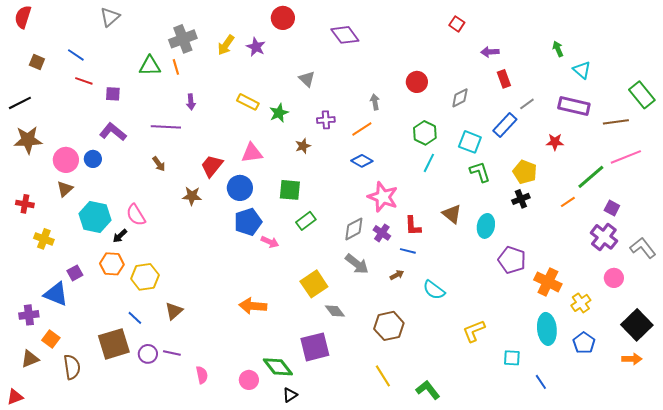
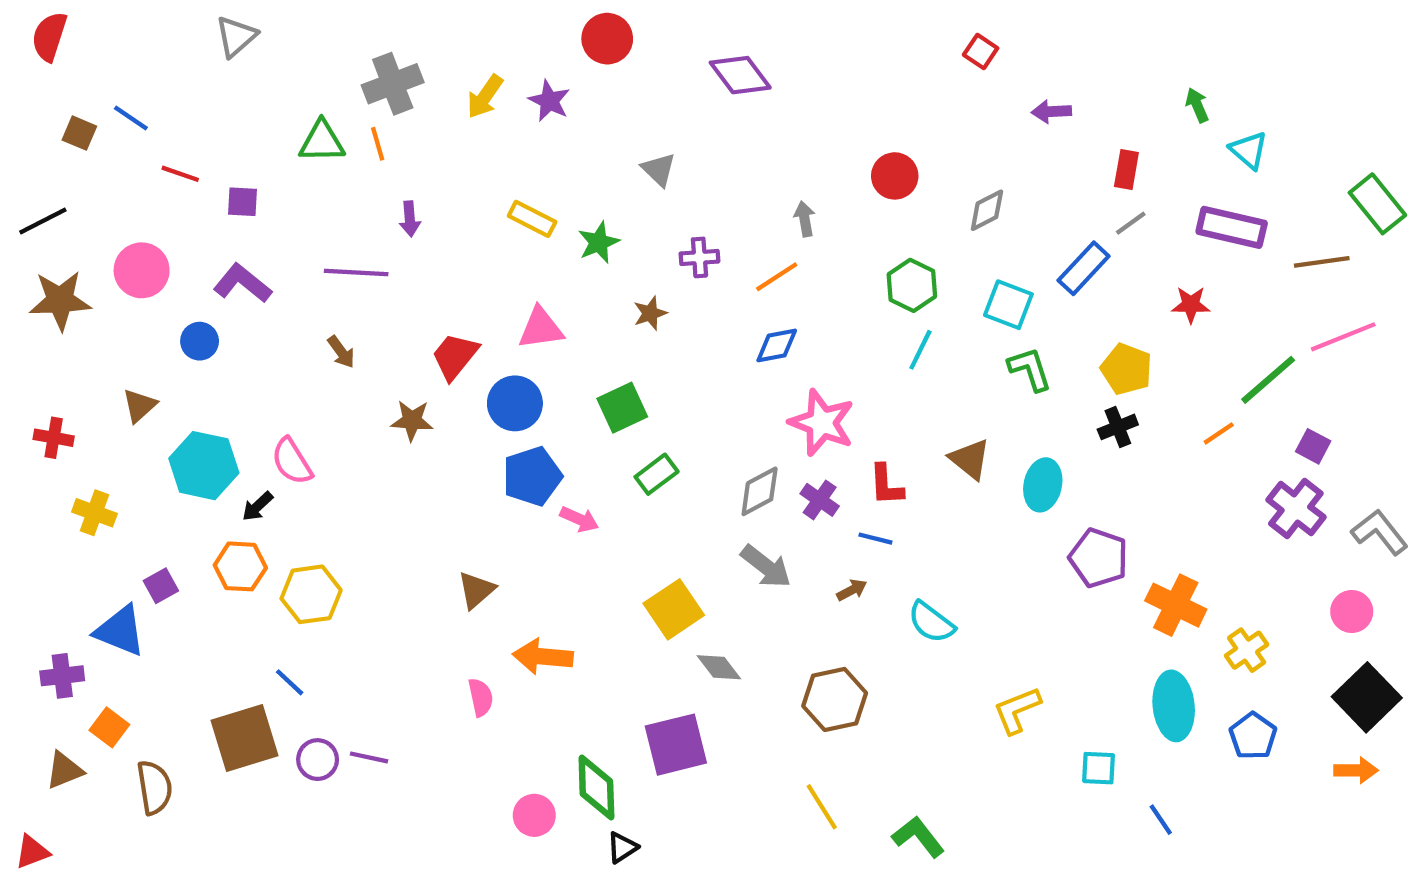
blue line: (76, 55) -> (131, 118), moved
red rectangle: (504, 79) -> (1126, 170), moved, turned 30
pink circle: (66, 160) -> (142, 270), moved
blue diamond: (362, 161) -> (777, 345), turned -40
green square: (290, 190) -> (622, 408), turned -30
pink circle: (614, 278) -> (1352, 611), moved
brown triangle: (174, 311) -> (476, 590), moved
green diamond: (278, 367) -> (596, 787), turned 36
pink semicircle: (202, 375) -> (481, 697), moved

